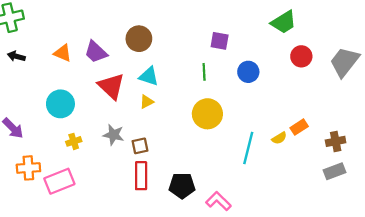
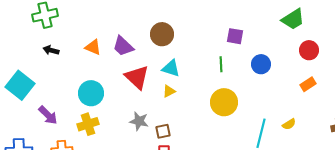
orange rectangle: (299, 127) -> (308, 84), moved
yellow cross: (74, 141) -> (88, 124), moved, size x1.5

